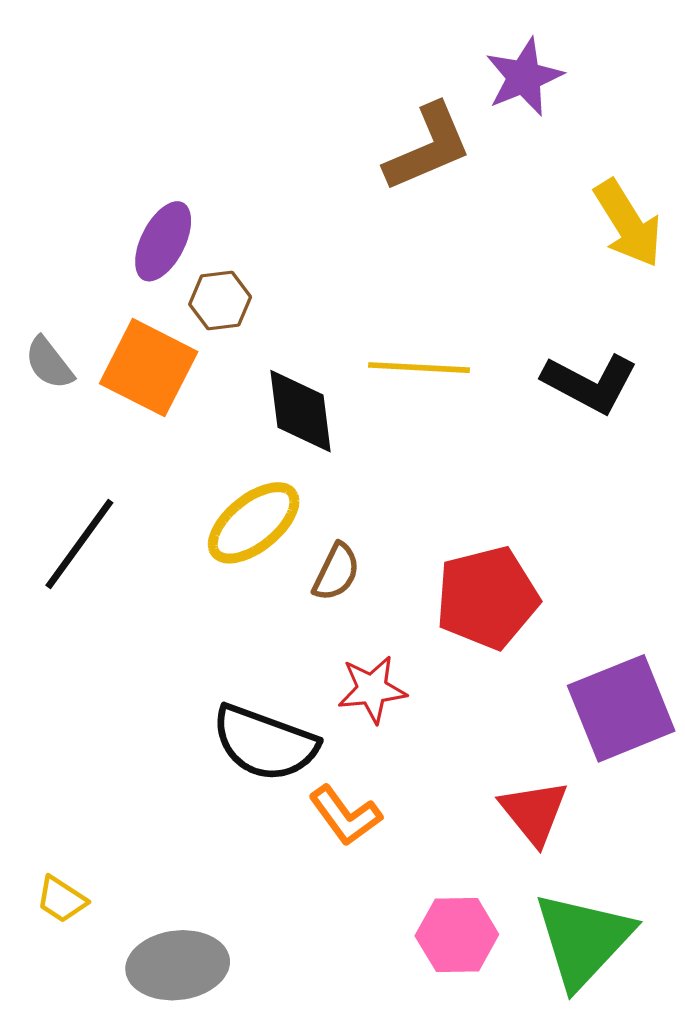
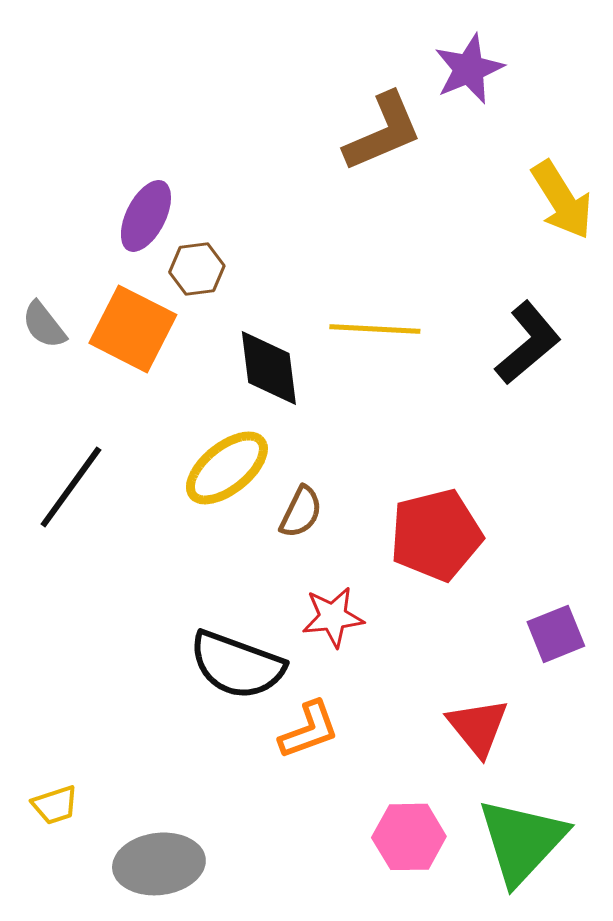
black L-shape: (590, 383) -> (528, 343), turned -68
purple square: (621, 708) -> (556, 634), size x0.6
orange L-shape: (345, 816) -> (309, 730), turned -74
yellow trapezoid: (61, 899) -> (55, 805), turned -51

